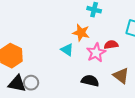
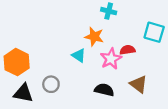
gray circle: (31, 83) -> (51, 84), moved

